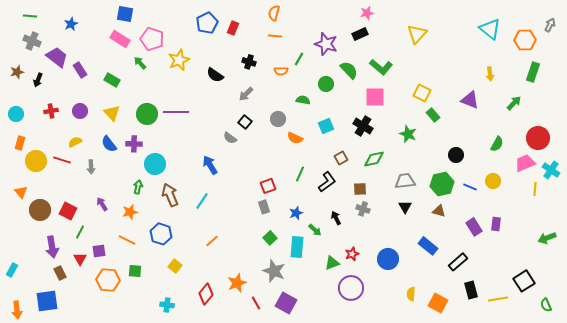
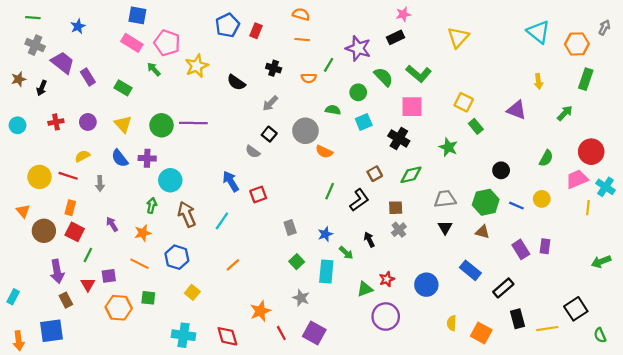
orange semicircle: (274, 13) -> (301, 14), turned 91
gray circle: (278, 119) -> (305, 131), size x1.5
cyan square: (326, 126) -> (364, 122), moved
orange rectangle: (20, 143) -> (70, 208), moved
red square: (268, 186) -> (258, 195), moved
gray cross: (363, 209) -> (399, 230), turned 32
gray star: (274, 271) -> (301, 298), size x0.7
red diamond: (206, 294) -> (227, 336), moved, turned -55
cyan cross: (167, 305) -> (183, 335), size x1.5

